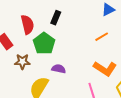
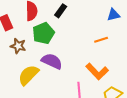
purple semicircle: (59, 69) -> (52, 61), size x1.5

